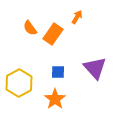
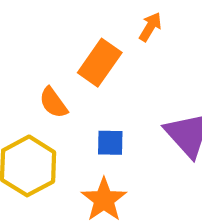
orange semicircle: (30, 28) -> (53, 103), moved

